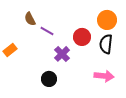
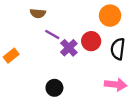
brown semicircle: (30, 19) -> (38, 13), moved, turned -56
orange circle: (107, 20) -> (110, 16), moved
purple cross: (62, 54) -> (69, 48), moved

